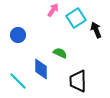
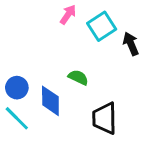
blue circle: (18, 35) -> (17, 88), moved

